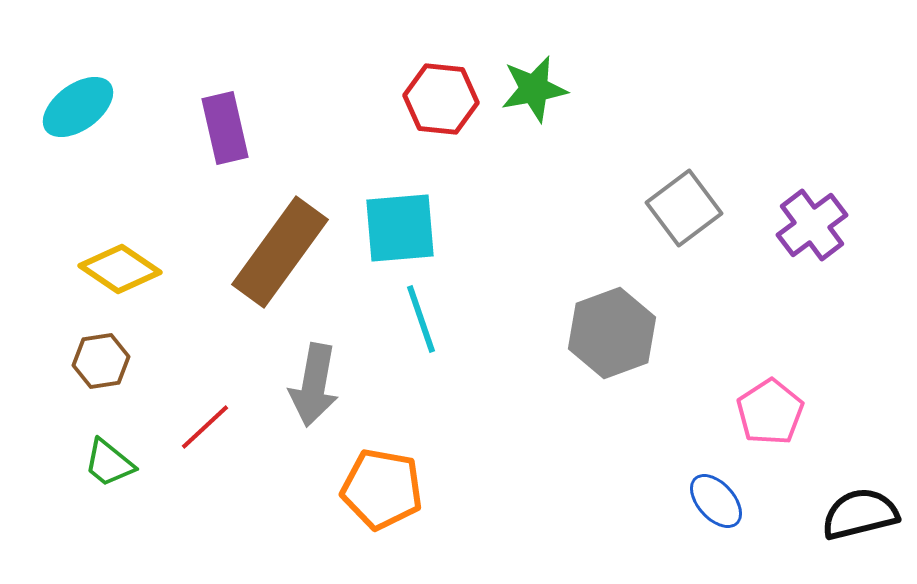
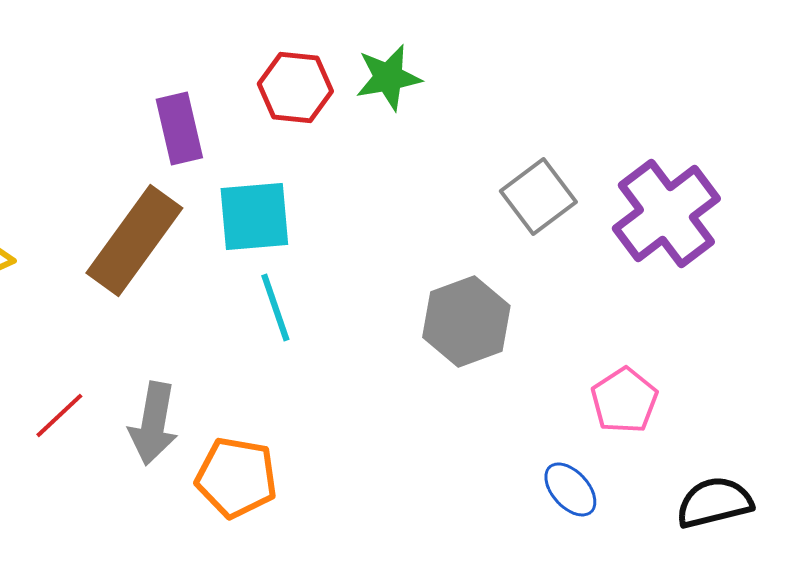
purple rectangle: (225, 128) -> (179, 128), moved
purple cross: (812, 225) -> (666, 213), size x1.5
gray arrow: (314, 385) -> (153, 423), moved

